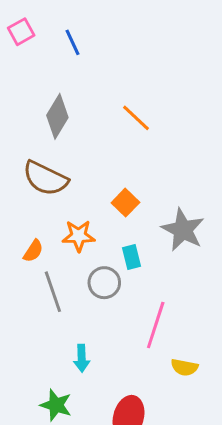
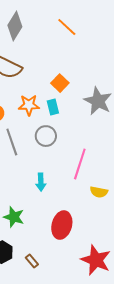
cyan rectangle: (132, 257) -> (53, 107), moved
cyan arrow: (82, 358) -> (41, 182), moved

